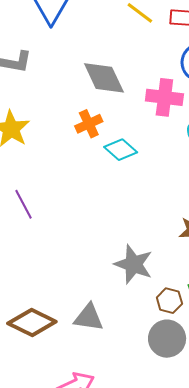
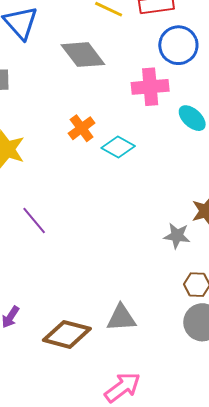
gray diamond: (104, 78) -> (83, 55), moved
gray star: (134, 264) -> (177, 236), moved, size x0.7

